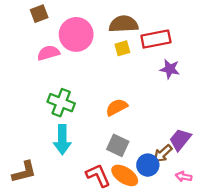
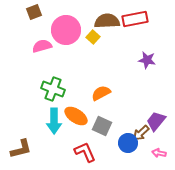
red rectangle: (156, 39) -> (135, 19), moved
yellow square: (122, 48) -> (93, 37), moved, turned -32
orange ellipse: (125, 175) -> (76, 116), moved

